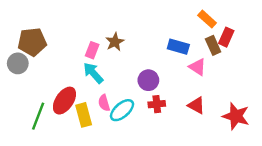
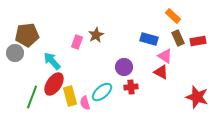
red rectangle: (226, 37) -> (198, 41), moved, turned 56
cyan arrow: (93, 73) -> (52, 61), moved
pink semicircle: (104, 103) -> (85, 103), moved
red triangle: (196, 105) -> (161, 72), moved

